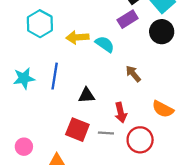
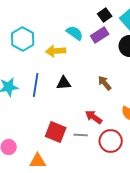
cyan semicircle: (105, 44) -> (75, 33), moved
black triangle: (87, 95) -> (64, 83), moved
red arrow: (121, 113) -> (94, 117), turned 138

